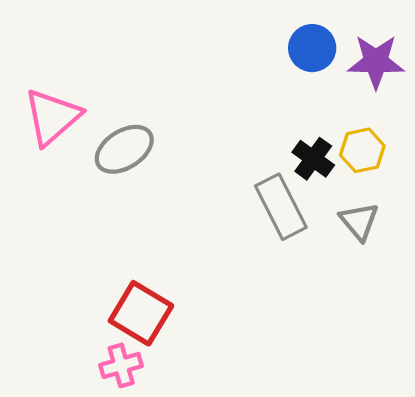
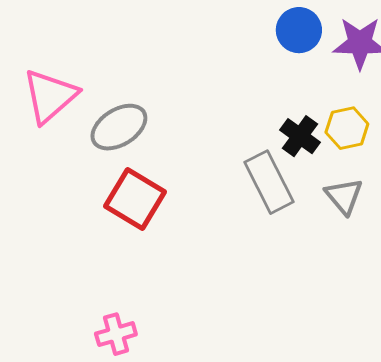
red square: (141, 313) -> (135, 199), moved

